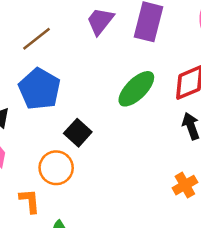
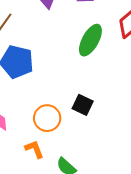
black square: (78, 133) -> (83, 105), moved

